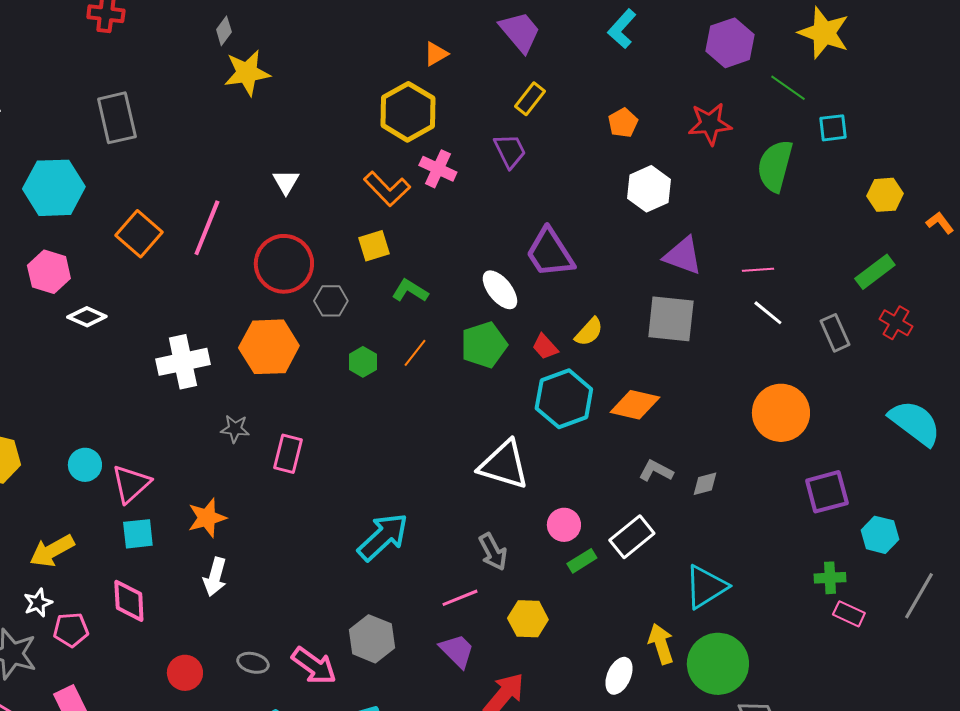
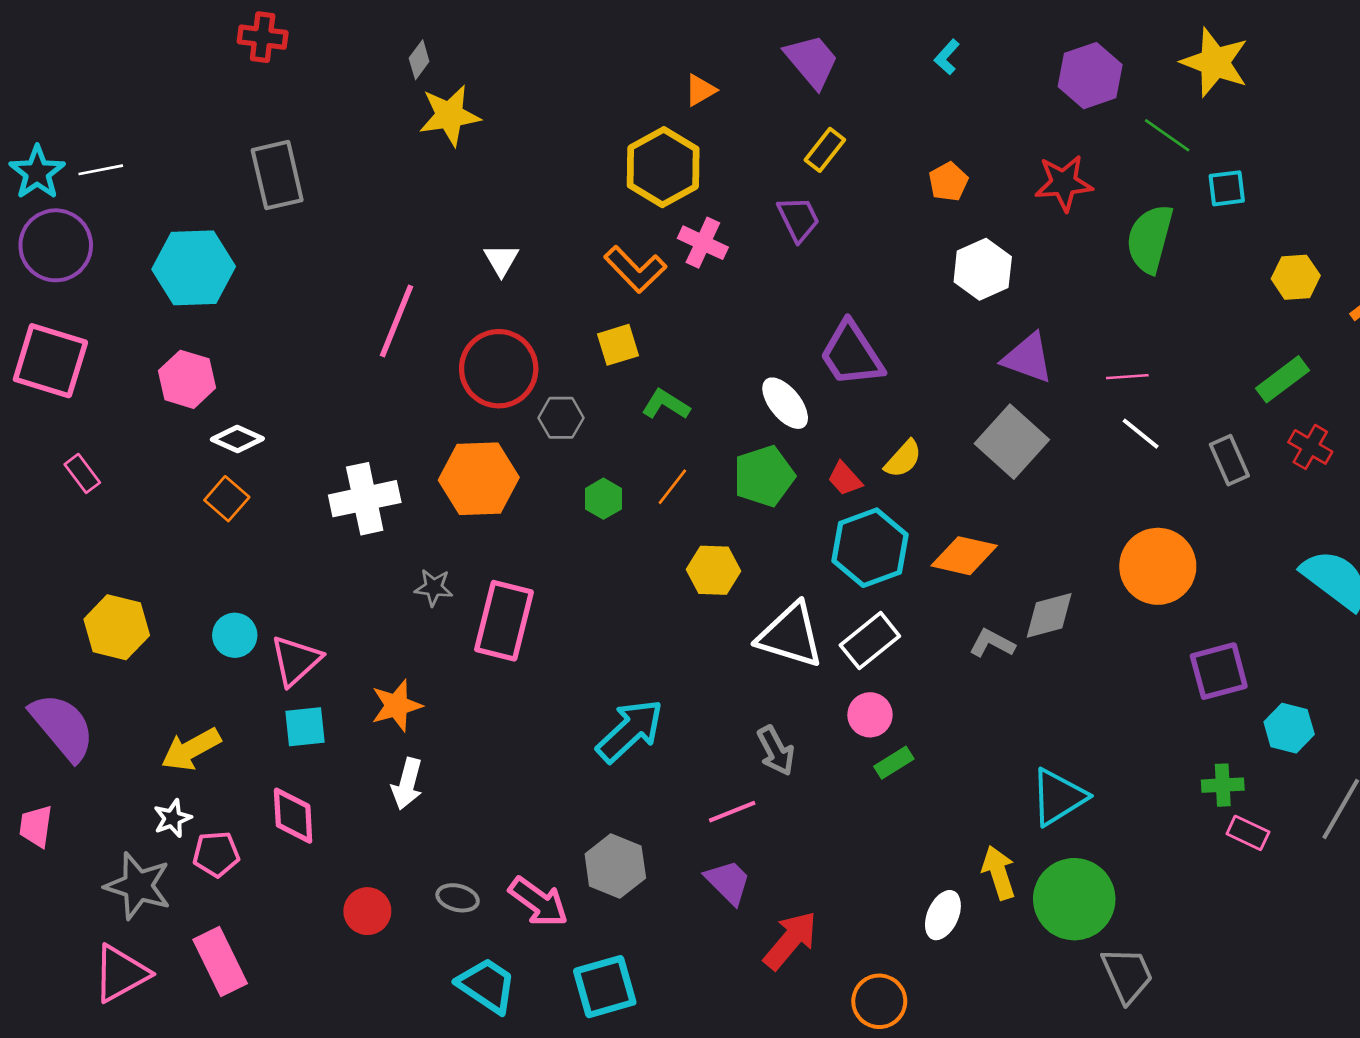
cyan L-shape: (622, 29) -> (947, 57), size x0.7
orange square: (139, 234) -> (227, 499), moved, size x0.7
gray square: (671, 319) -> (1012, 442), turned 36
pink rectangle: (288, 454) -> (504, 621), size x1.5
gray diamond: (705, 484) -> (1049, 615), moved, size x1.5
white rectangle: (632, 537) -> (870, 641), moved
yellow hexagon: (528, 619) -> (713, 570), moved

